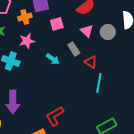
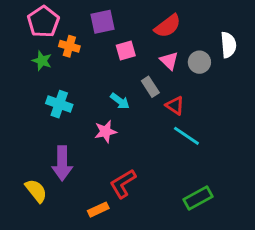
orange cross: (25, 17) -> (69, 46), moved, turned 32
pink star: (27, 41) -> (106, 132), moved
cyan line: (99, 83) -> (186, 136), turned -66

